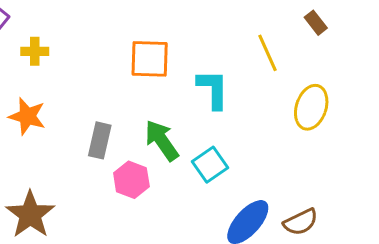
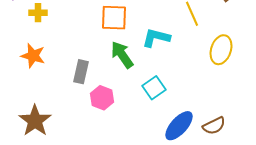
cyan L-shape: (213, 89) -> (156, 38), turned -76
green arrow: (162, 140) -> (122, 55), moved

